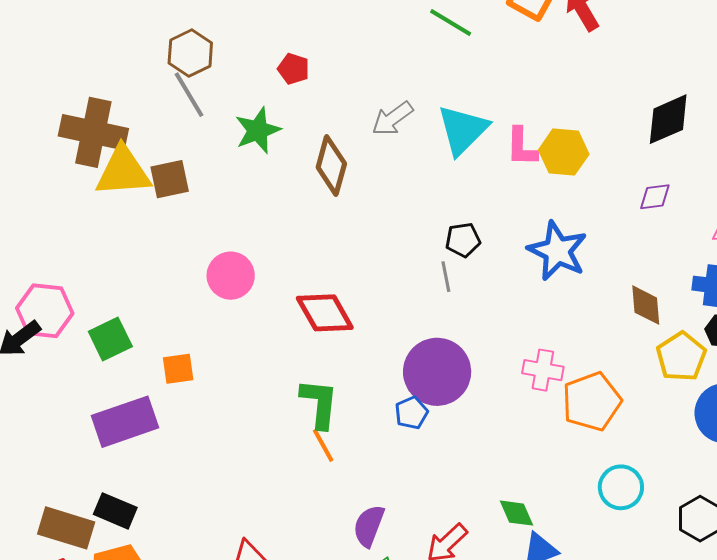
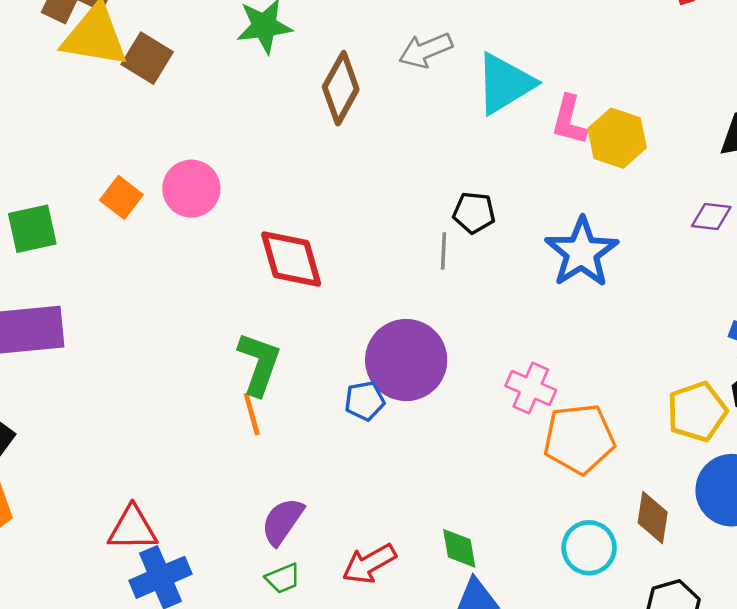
brown square: (170, 179) -> (147, 58), turned 30
brown diamond: (646, 305) -> (653, 518), moved
orange square: (178, 369) -> (121, 197), moved, turned 32

